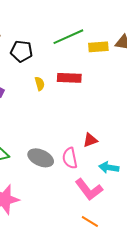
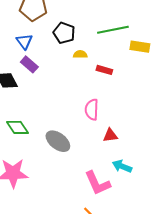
red rectangle: (69, 78) -> (104, 70), size x0.7
yellow semicircle: (40, 84) -> (80, 54), moved, turned -88
pink semicircle: (70, 158) -> (92, 110), moved

